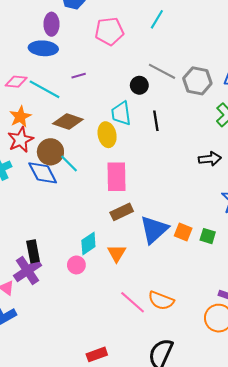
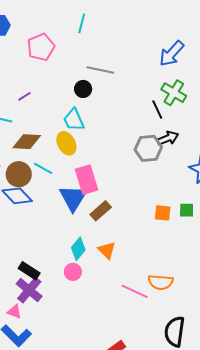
gray hexagon: (197, 81) -> (148, 148), moved
black line: (156, 121) -> (157, 110), moved
cyan line: (69, 164) -> (43, 168), moved
blue triangle: (154, 229) -> (73, 198), moved
black rectangle: (33, 251) -> (29, 271), turned -30

